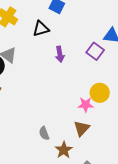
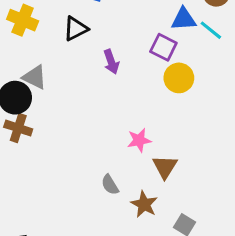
yellow circle: (100, 93) -> (179, 78), moved
pink star: (86, 105) -> (139, 140), moved

